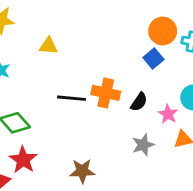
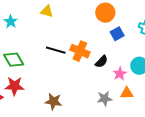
orange circle: (163, 31) -> (105, 13), moved
gray star: (143, 145) -> (105, 99), moved
red star: (23, 160) -> (14, 86), turned 30

